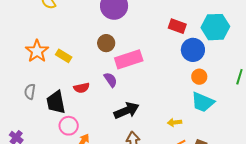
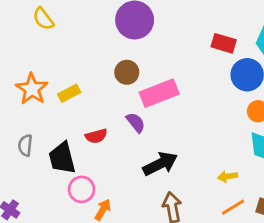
yellow rectangle: (64, 56) -> (69, 93), turned -56

